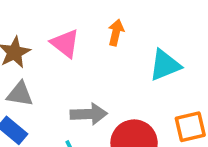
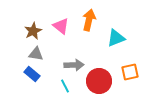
orange arrow: (116, 32) -> (89, 20), size x1.5

